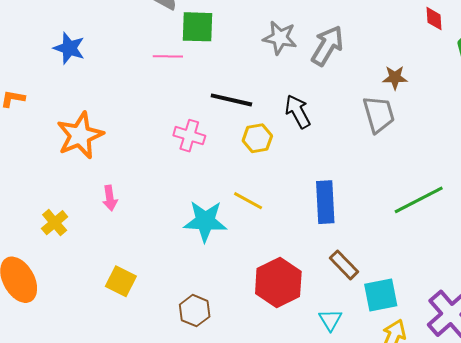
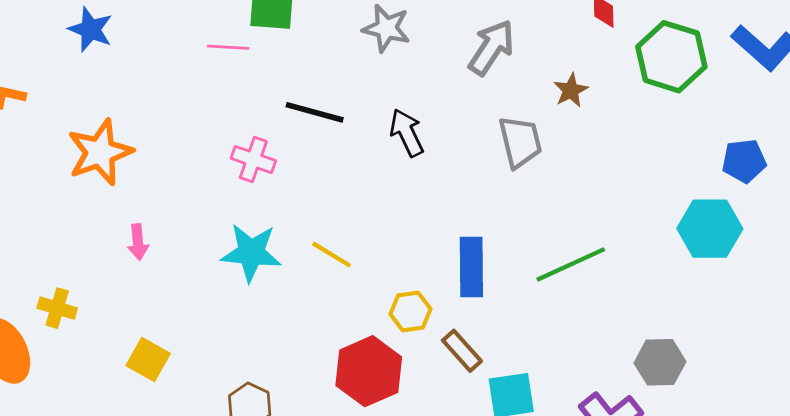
gray arrow: (327, 46) -> (491, 48), moved
brown star: (395, 78) -> (571, 90), moved, turned -30
yellow hexagon: (257, 138) -> (410, 311), moved
blue rectangle: (325, 202) -> (471, 267), moved
cyan star: (205, 221) -> (251, 253), moved
yellow cross: (55, 223) -> (57, 308), moved, turned -36

